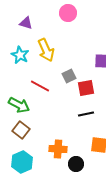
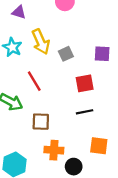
gray square: (69, 76) -> (66, 54), moved
red line: (40, 86) -> (34, 81), turned 30
brown square: (21, 130) -> (41, 122), moved, turned -36

